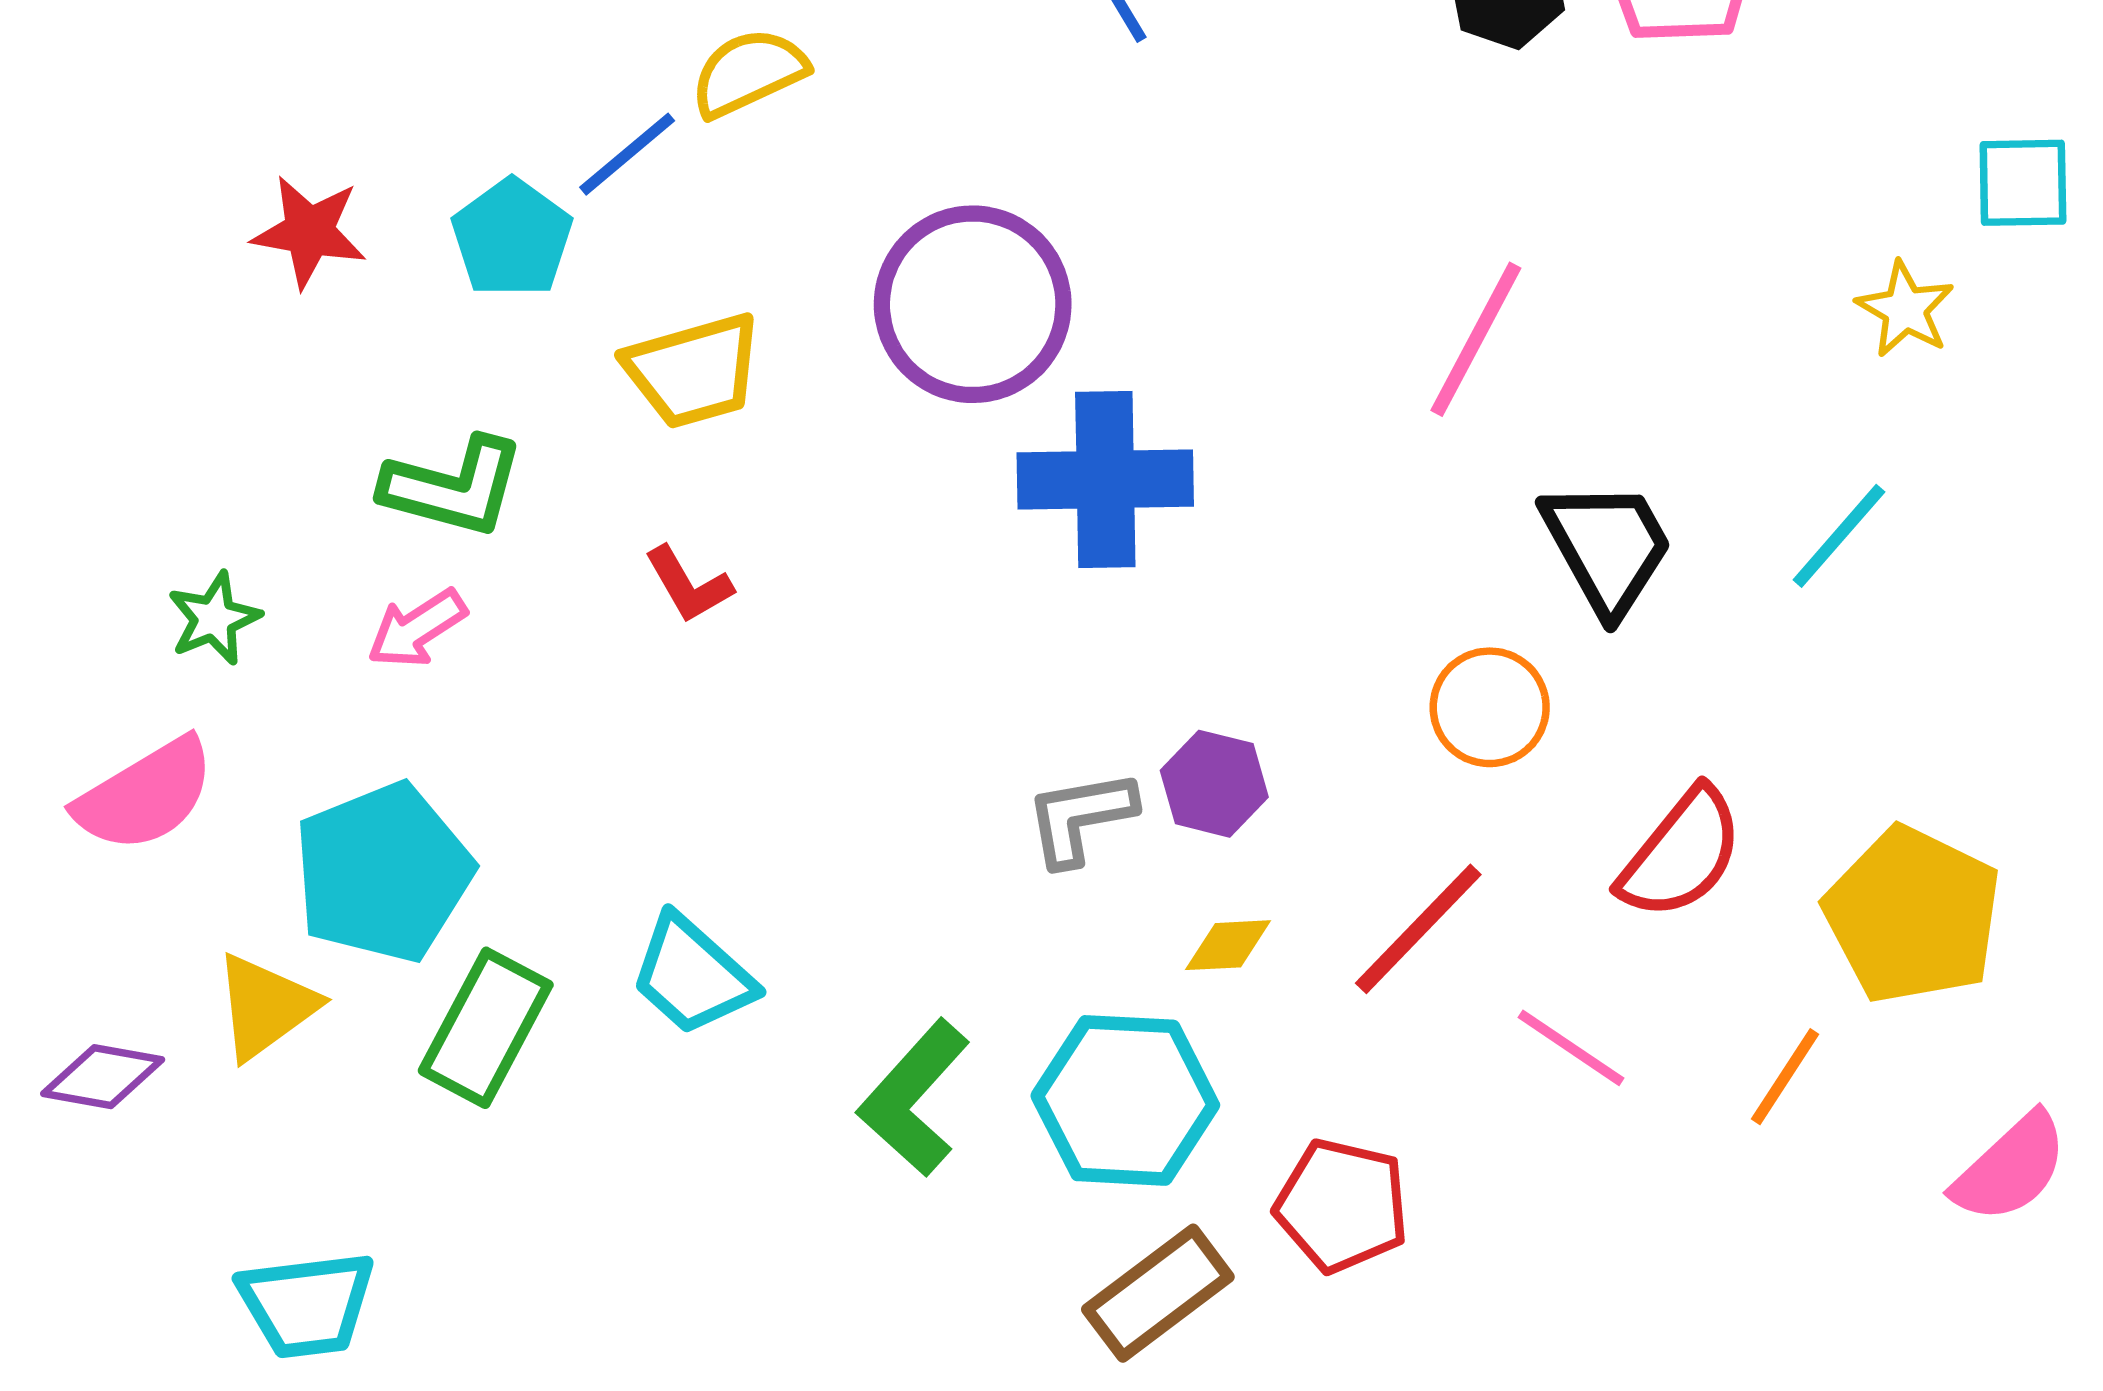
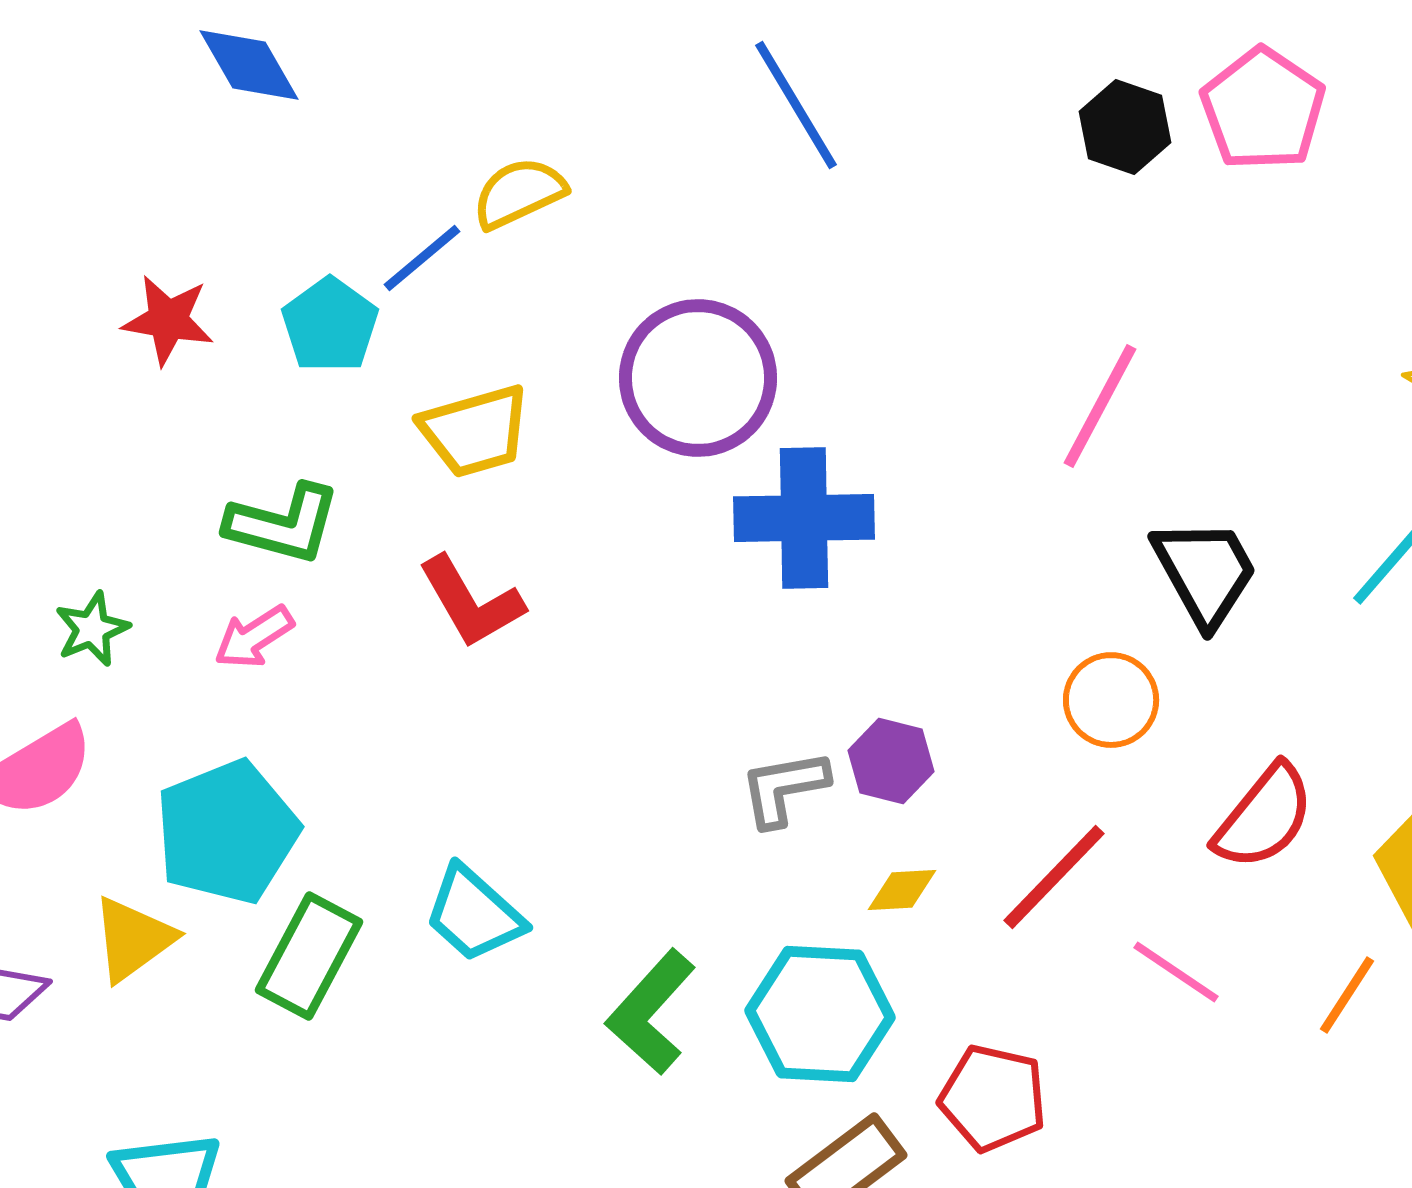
red L-shape: (688, 585) -> (471, 602), size x1.5

